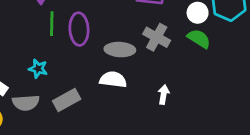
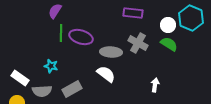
purple ellipse: (79, 29) -> (81, 37), turned -70
white semicircle: (113, 80) -> (106, 74), turned 30
white arrow: (164, 95) -> (155, 85), moved

